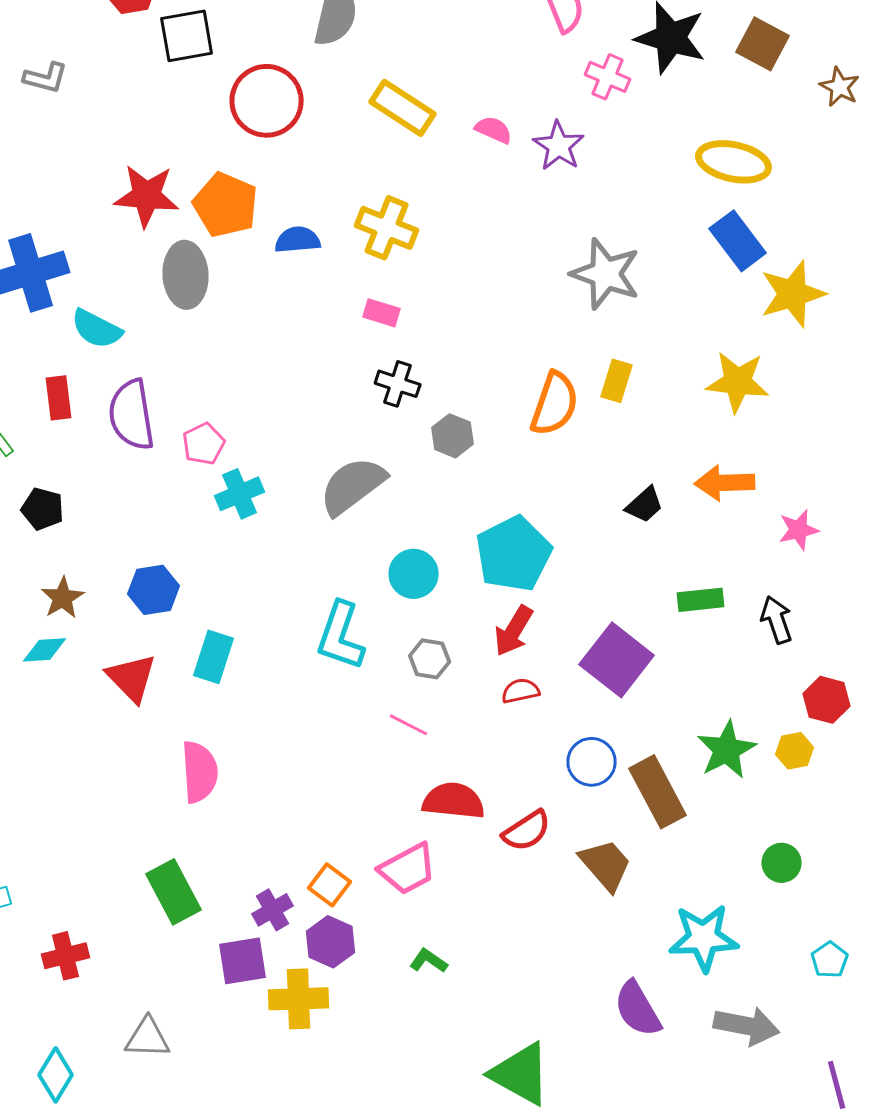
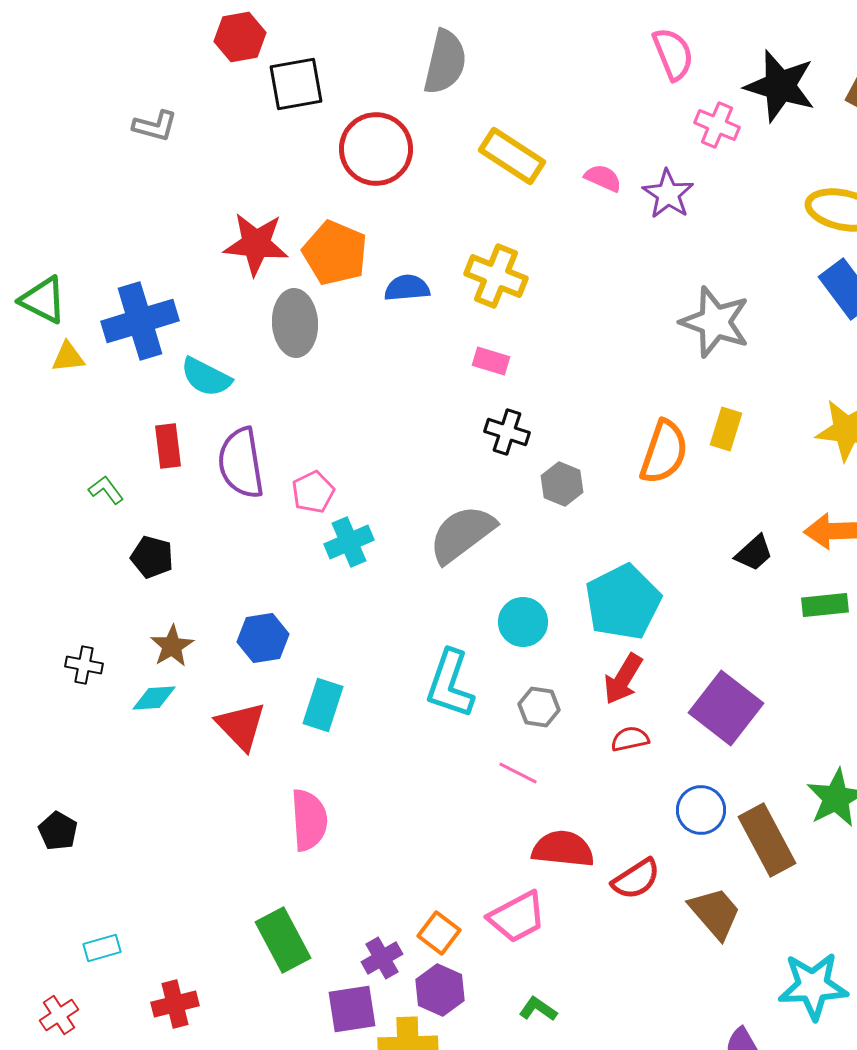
green rectangle: (701, 600) -> (825, 605), moved

